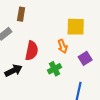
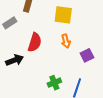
yellow square: (76, 27) -> (63, 15), moved
green cross: (54, 69) -> (54, 83), moved

